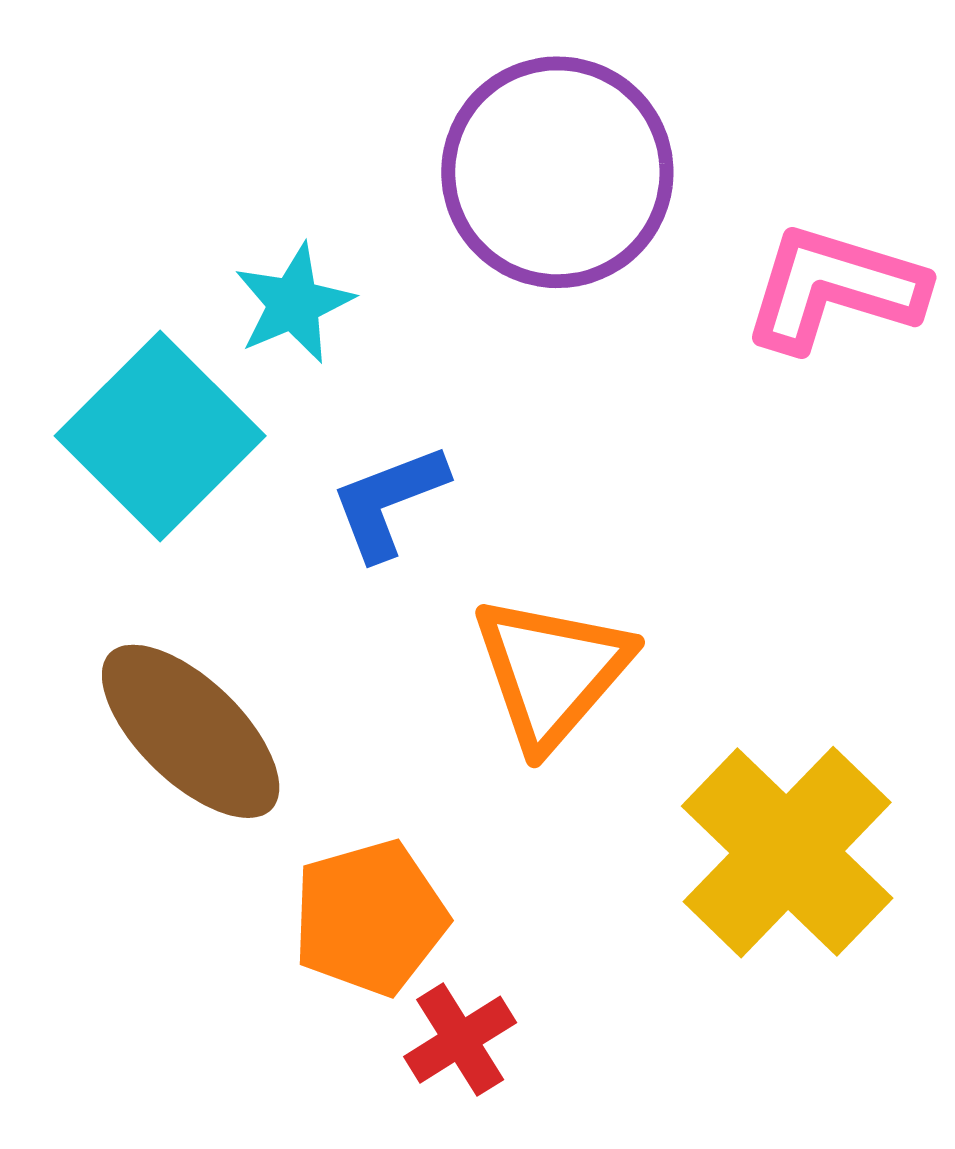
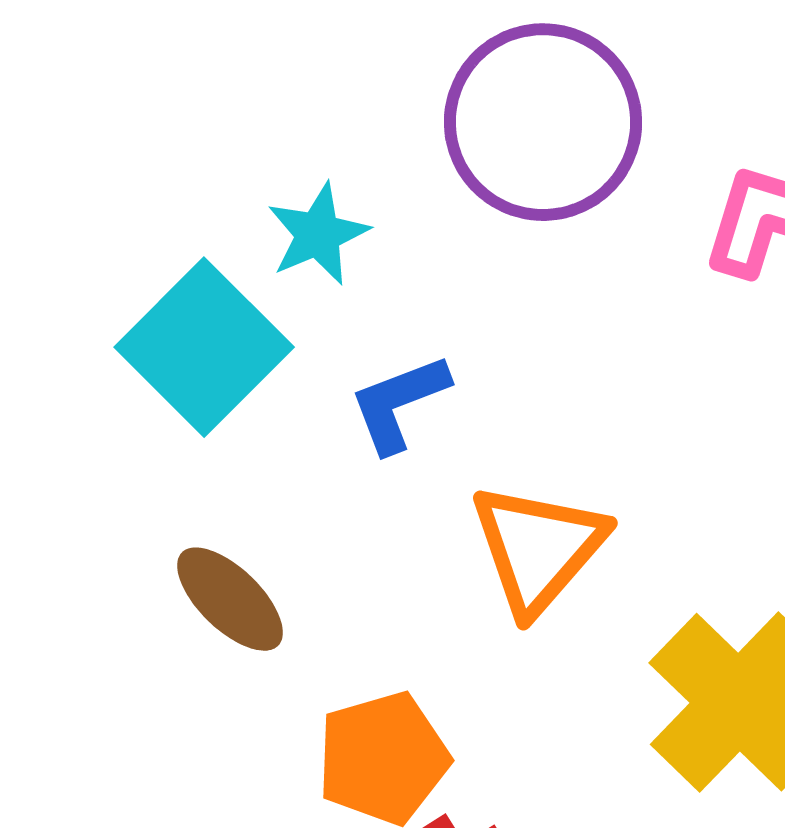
brown ellipse: (191, 731) -> (230, 599), size x0.7

